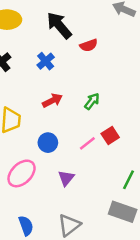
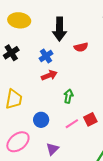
black arrow: (59, 25) -> (60, 29), turned -145
red arrow: (52, 101) -> (49, 75), moved
green arrow: (92, 101) -> (68, 96), moved, turned -32

